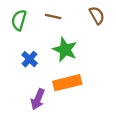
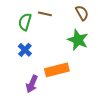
green semicircle: (19, 20) -> (25, 22), moved
green star: (65, 50) -> (78, 40), moved

